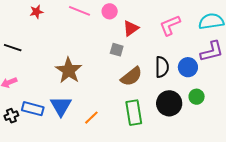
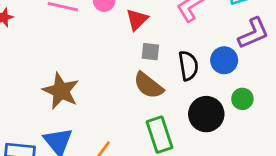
gray square: (117, 50) -> (150, 52), moved
brown semicircle: (131, 76) -> (148, 85), turned 85

